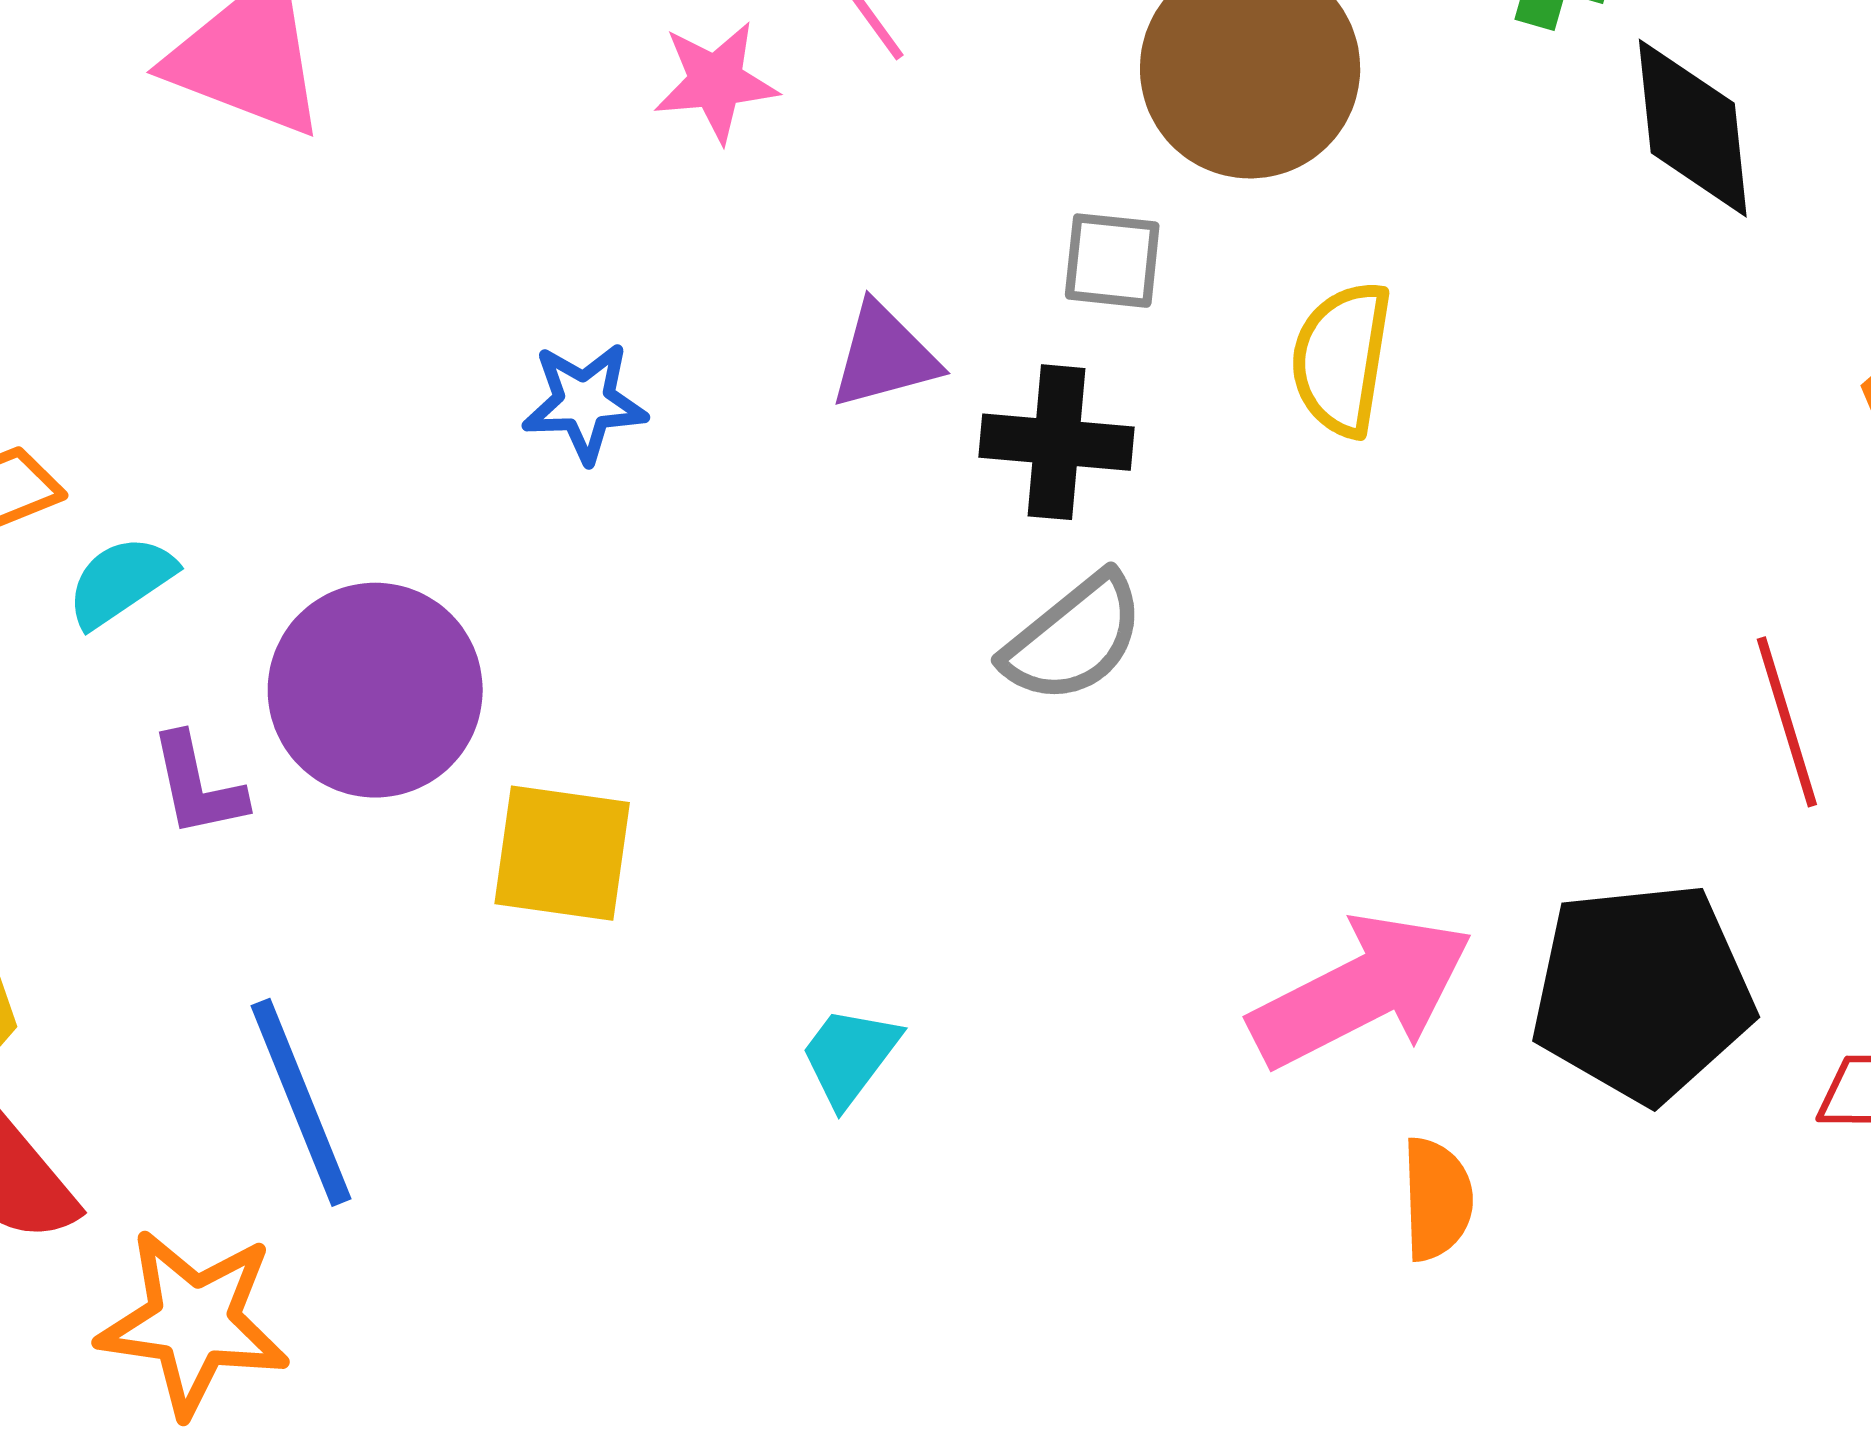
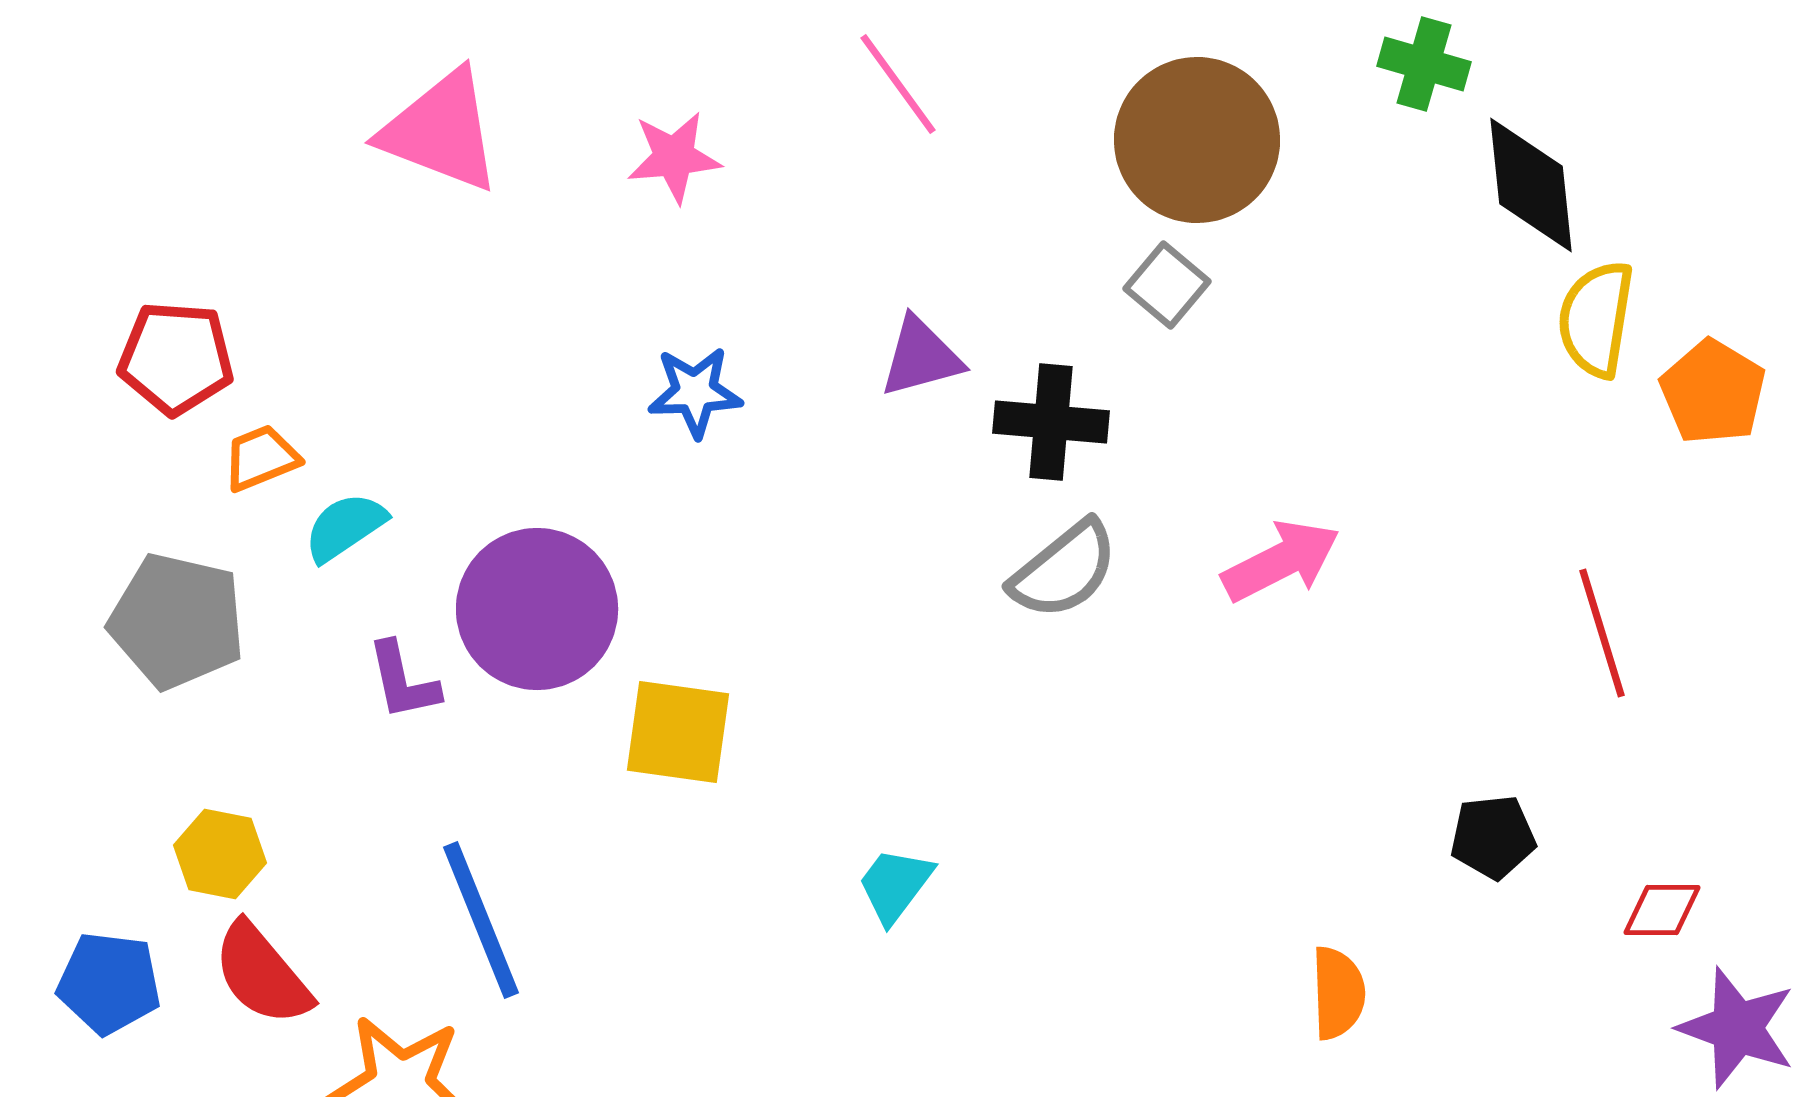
pink star: (716, 82) -> (674, 157), moved
gray square: (1112, 261) -> (1167, 285), moved, turned 34
yellow semicircle: (1341, 359) -> (1596, 319), moved
pink arrow: (1361, 991) -> (1281, 561), moved, size x0.7
black pentagon: (1642, 992) -> (1493, 837), size x0.5

